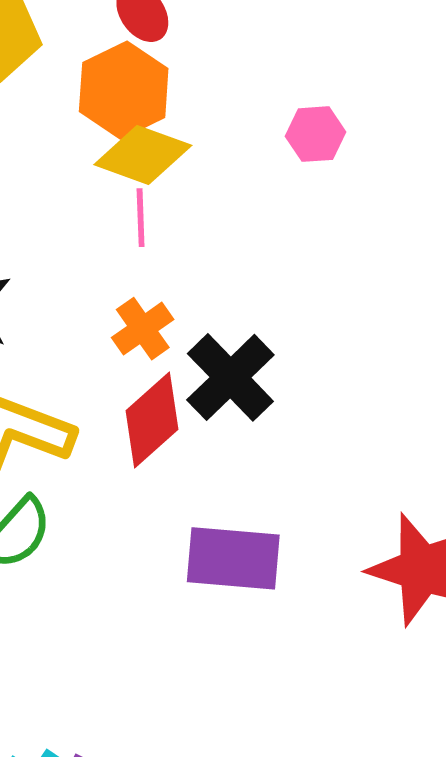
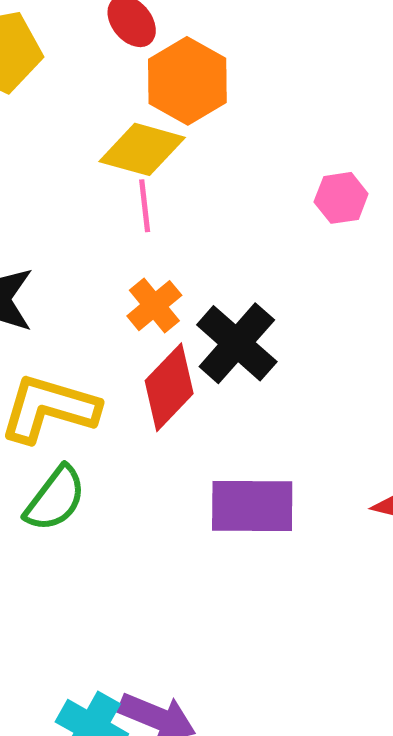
orange hexagon: (124, 90) -> (187, 81), moved
pink hexagon: (315, 134) -> (341, 198), moved

